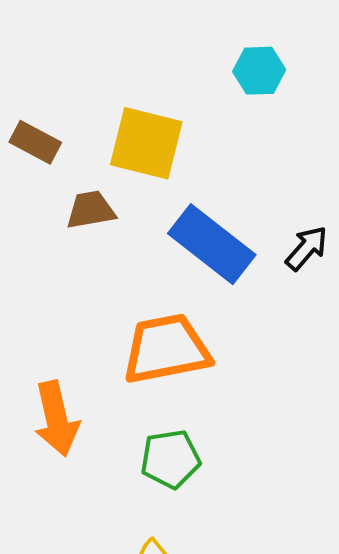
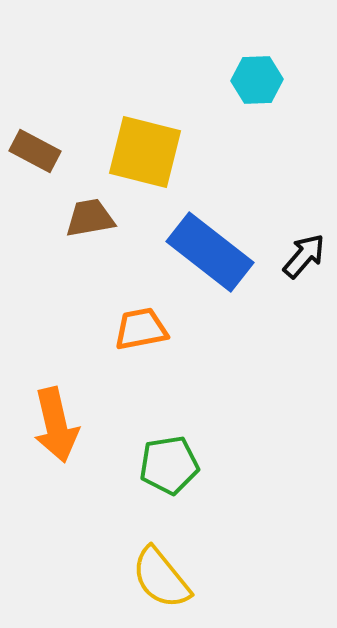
orange trapezoid: (166, 349) -> (141, 329), moved, size x0.6

